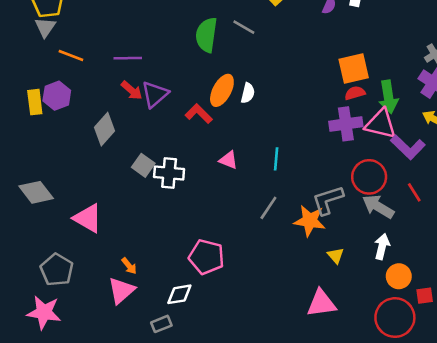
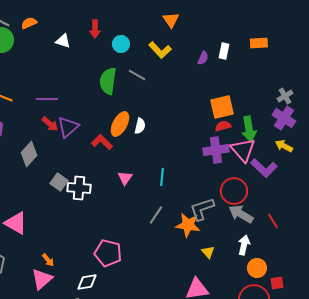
pink triangle: (381, 124) -> (243, 150), turned 36
pink triangle: (228, 160) -> (125, 178), turned 42
red line: (414, 192) -> (273, 221), moved

